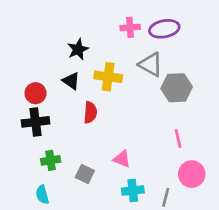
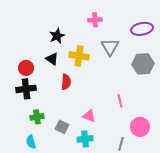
purple ellipse: (164, 29) -> (142, 29), moved
gray triangle: (151, 64) -> (110, 47), turned 30
gray hexagon: (177, 88) -> (143, 64), moved
pink line: (178, 138) -> (120, 101), moved
cyan cross: (133, 191) -> (85, 139), moved

